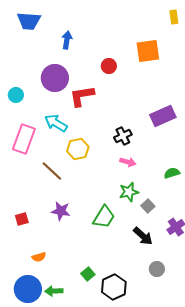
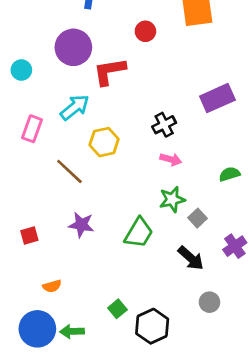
cyan arrow: (56, 123) -> (75, 107), turned 110
pink rectangle: (24, 139) -> (32, 129), size x0.7

